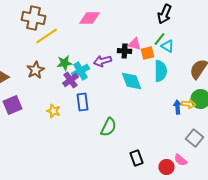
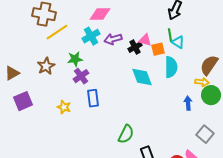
green line: (160, 39) -> (170, 35), turned -48
black cross: (125, 51) -> (135, 47), turned -32
purple arrow: (103, 61) -> (113, 39), moved
cyan cross: (81, 71) -> (91, 36), moved
yellow arrow: (189, 104) -> (202, 82), moved
green semicircle: (109, 127) -> (126, 134), moved

